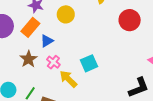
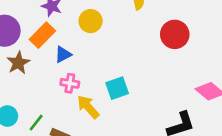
brown star: (29, 59) -> (18, 63), moved
pink cross: (53, 62) -> (70, 83), turned -32

